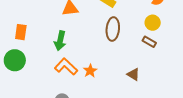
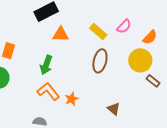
yellow circle: (153, 23) -> (140, 60), size x1.5
brown rectangle: (149, 42) -> (153, 81), moved

